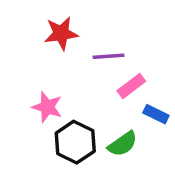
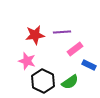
red star: (61, 33) -> (35, 35), moved

